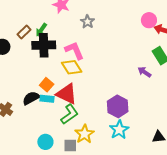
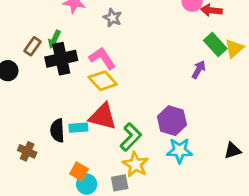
purple arrow: (144, 72) -> (199, 70), turned 96
orange square: (47, 85) -> (79, 171), moved
black semicircle: (31, 98) -> (57, 131), turned -54
green L-shape: (70, 114) -> (131, 137), moved
cyan star: (119, 130) -> (179, 151), turned -30

